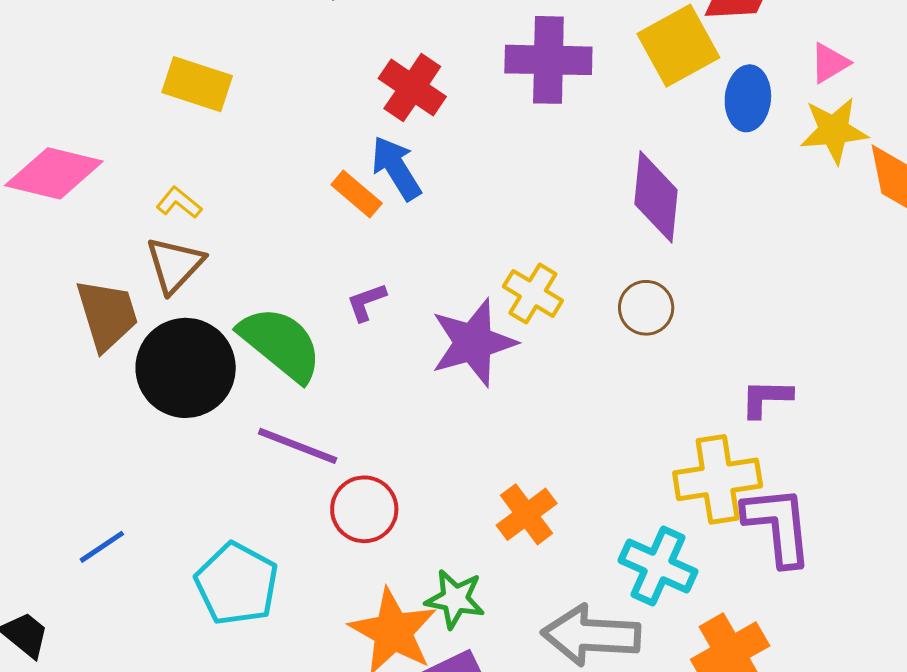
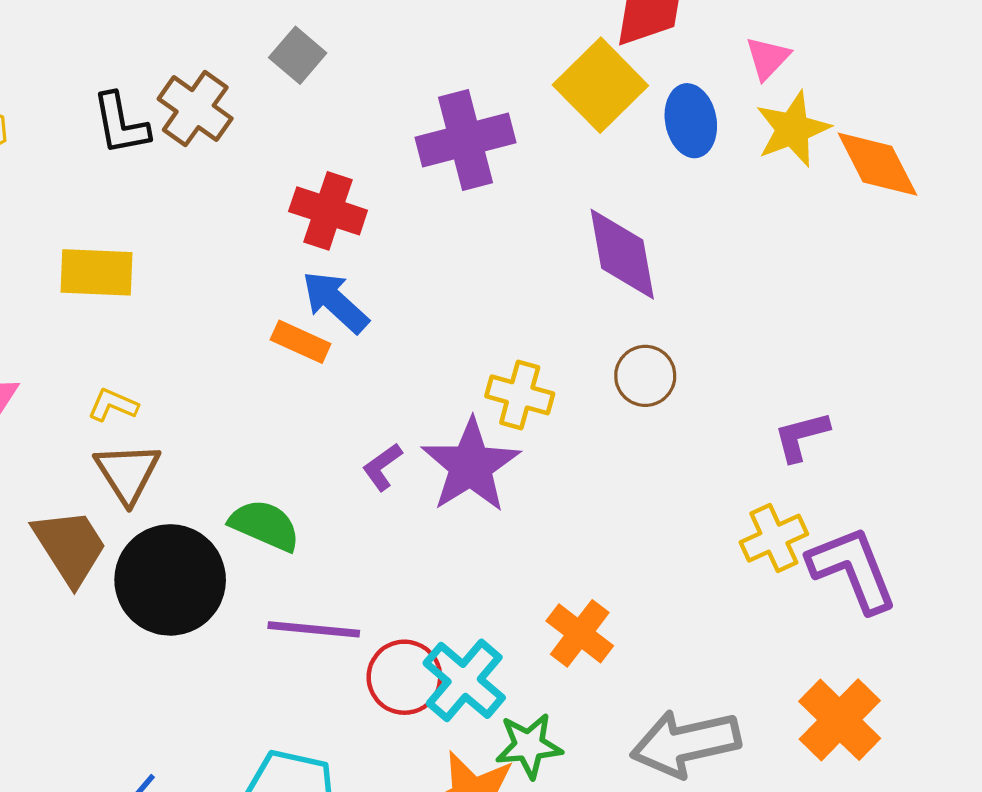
purple L-shape: (366, 302) -> (382, 467), moved
green semicircle: (281, 344) -> (265, 525), size x0.7
yellow cross: (718, 479) -> (774, 538), size x0.7
cyan cross: (658, 566) -> (464, 680), moved, turned 32

